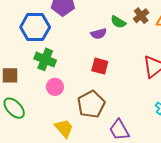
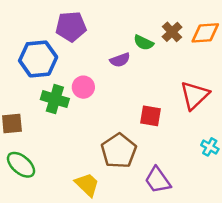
red square: (100, 66) -> (150, 116), moved
pink circle: (55, 87) -> (83, 87), moved

